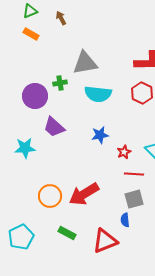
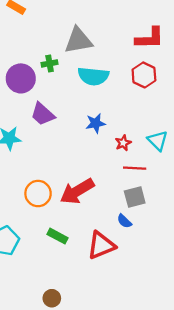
blue semicircle: (125, 220) -> (124, 221), turned -40

